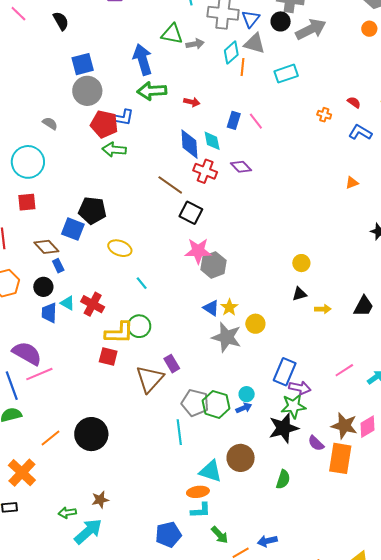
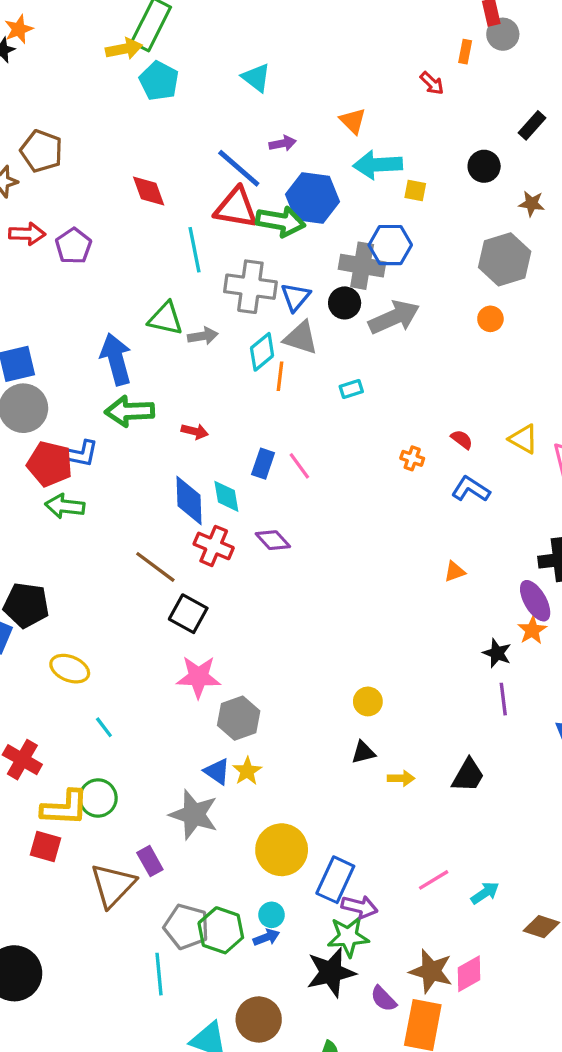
cyan rectangle: (286, 74) -> (351, 389), size x0.6
gray hexagon: (213, 265) -> (239, 718), moved
yellow circle: (255, 324) -> (282, 850), moved, size x1.6
gray star: (227, 337) -> (194, 814), moved

